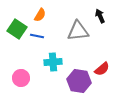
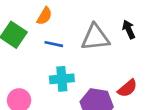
black arrow: (100, 16) -> (129, 29), moved
blue line: (37, 36) -> (54, 44), moved

